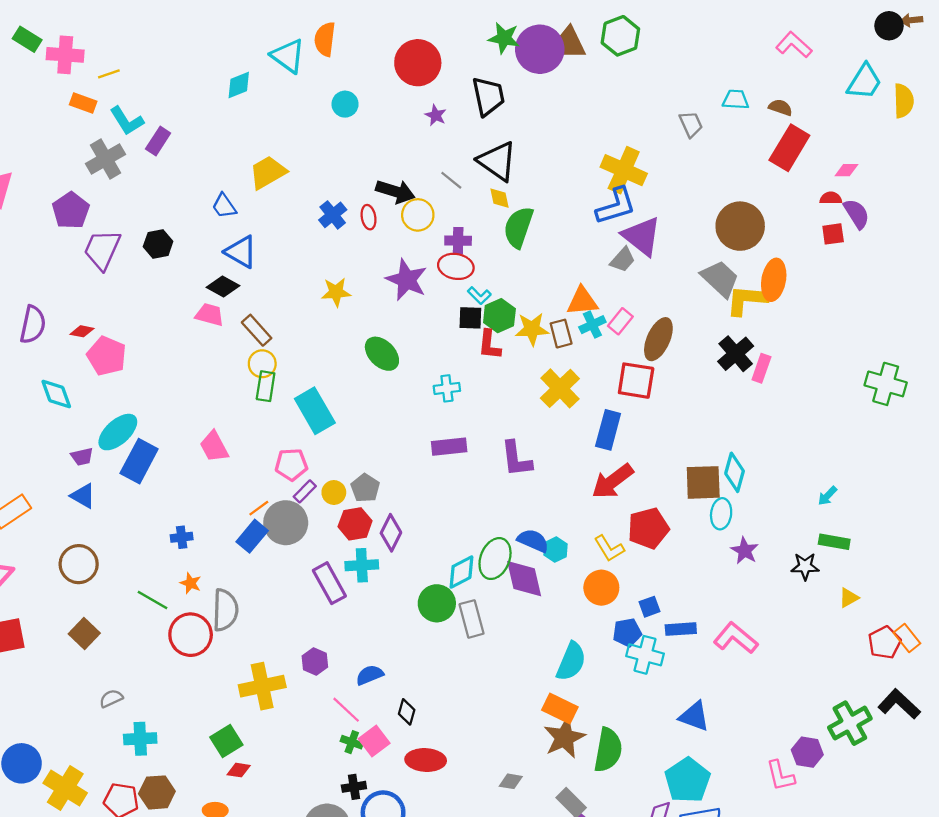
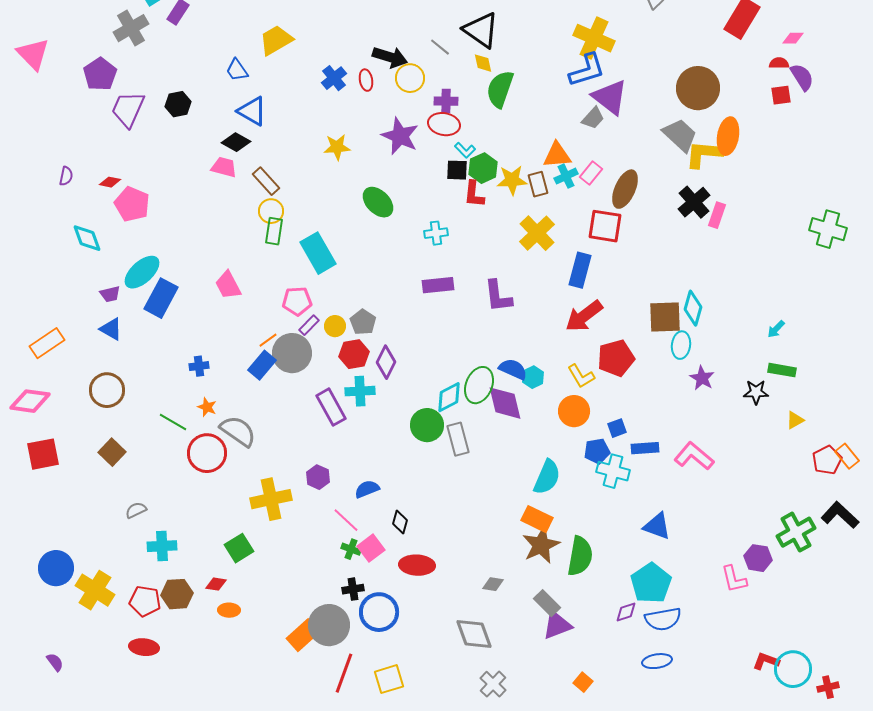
purple semicircle: (33, 325) -> (66, 176), size x0.6
gray semicircle: (225, 610) -> (238, 431), turned -57
red diamond: (239, 770) -> (216, 584), moved

